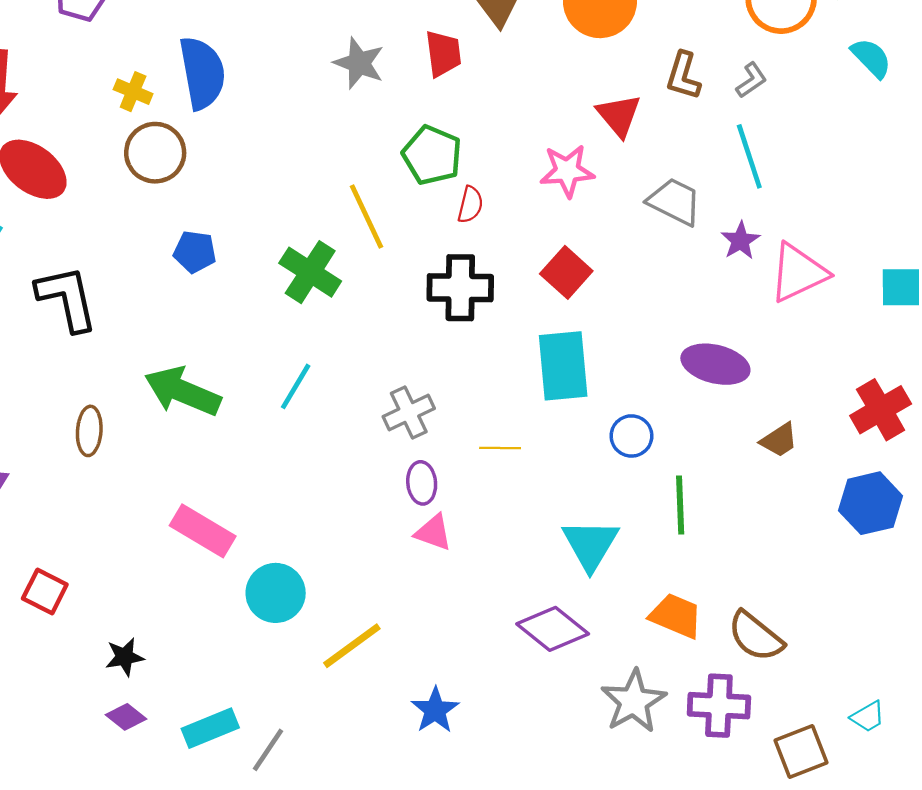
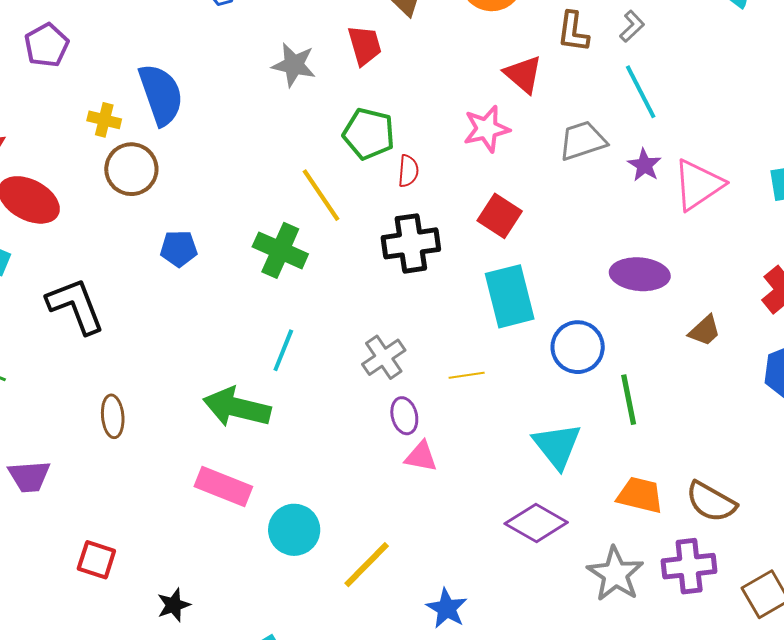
gray trapezoid: (675, 202) -> (583, 141), turned -36
green arrow: (183, 391) -> (237, 407), moved
blue circle: (631, 436) -> (578, 347), size x1.4

